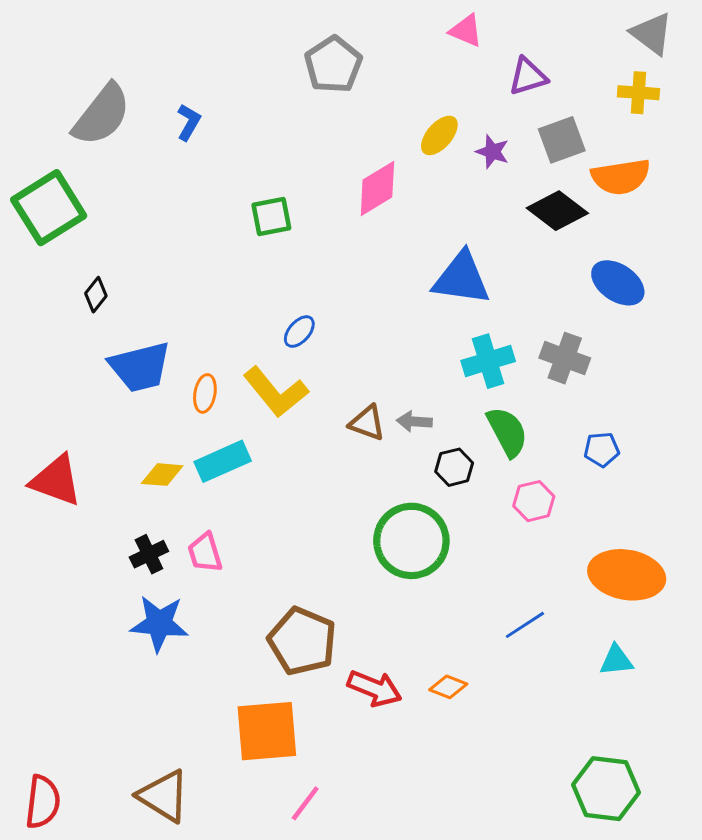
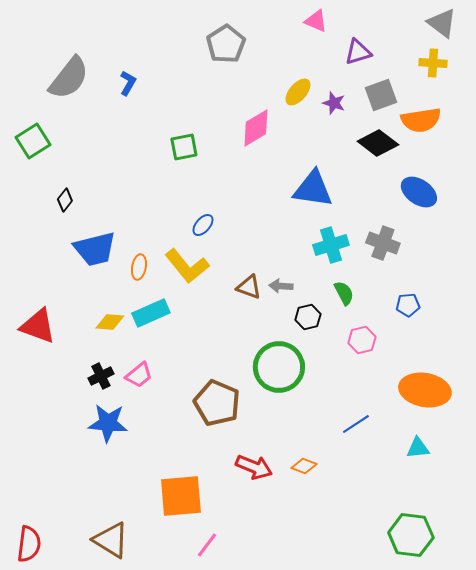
green square: (49, 208) -> (33, 141), size x0.7
green semicircle: (507, 432) -> (344, 293), size x0.7
pink trapezoid: (205, 553) -> (139, 375), turned -112
brown pentagon: (302, 641) -> (217, 403), moved

